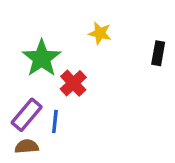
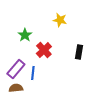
black rectangle: (158, 53) -> (79, 52), moved
green star: (42, 58) -> (25, 35), size x0.6

